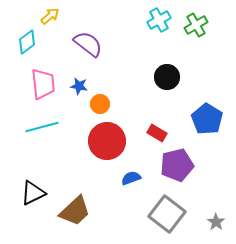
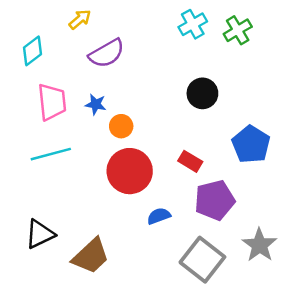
yellow arrow: (50, 16) -> (80, 19), moved
purple semicircle: (88, 44) -> (107, 53), turned 112
gray star: (216, 222) -> (259, 245), moved, size x1.6

